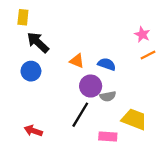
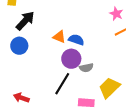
black arrow: (38, 42) -> (25, 21), turned 90
blue semicircle: (107, 64) -> (76, 40), moved
yellow trapezoid: (134, 119) -> (109, 88), turned -65

